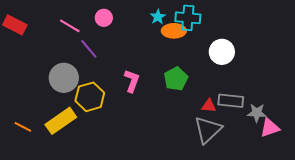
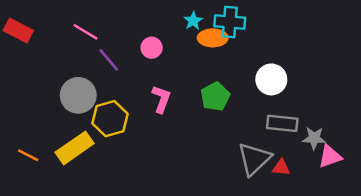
pink circle: (104, 18) -> (152, 48), moved
white circle: (222, 52) -> (271, 79), moved
red triangle: (209, 106) -> (281, 167), moved

